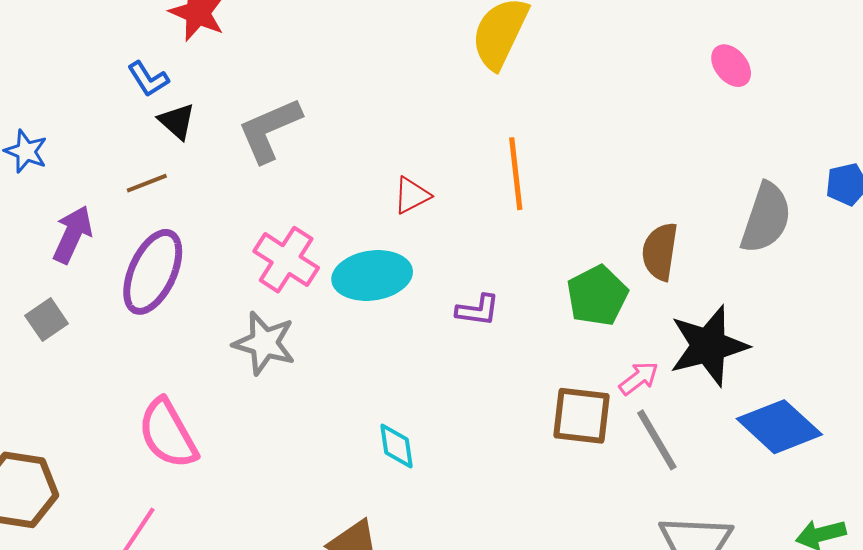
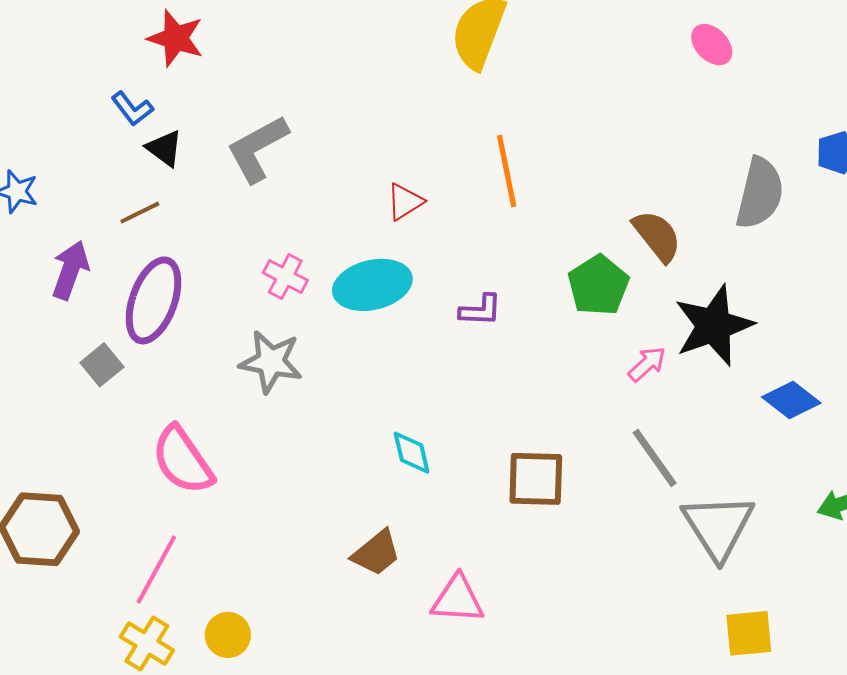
brown semicircle: (660, 252) -> (657, 236), turned 138
pink cross: (286, 260) -> (285, 277), size x0.7
gray square: (47, 320) -> (102, 365), moved
brown square: (582, 416) -> (536, 479), moved
blue diamond: (779, 427) -> (791, 400), size x0.7
gray line: (657, 440) -> (655, 458), moved

